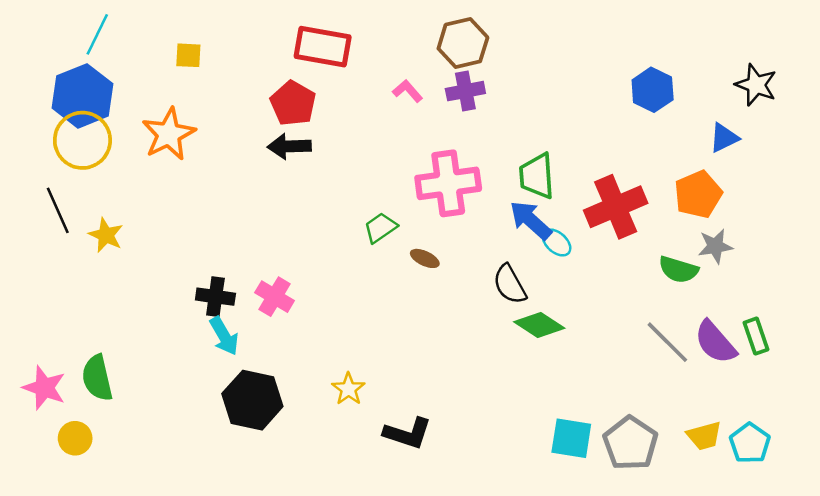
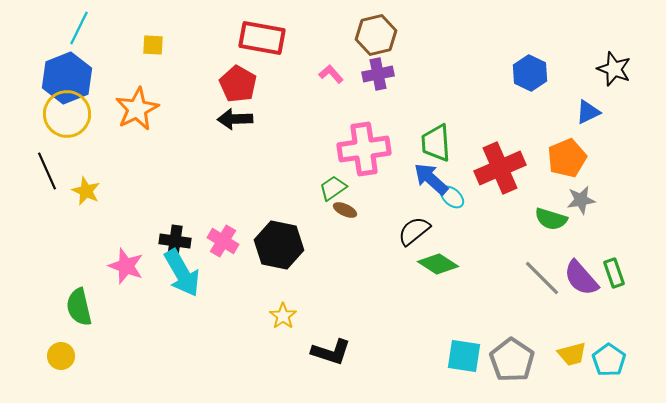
green trapezoid: (380, 228) -> (333, 188), moved
black semicircle: (510, 284) -> (414, 231), turned 80
cyan arrow: (224, 336) -> (182, 273), size x1.5
pink star: (44, 388) -> (126, 266), moved
black hexagon: (252, 400) -> (279, 245), moved

